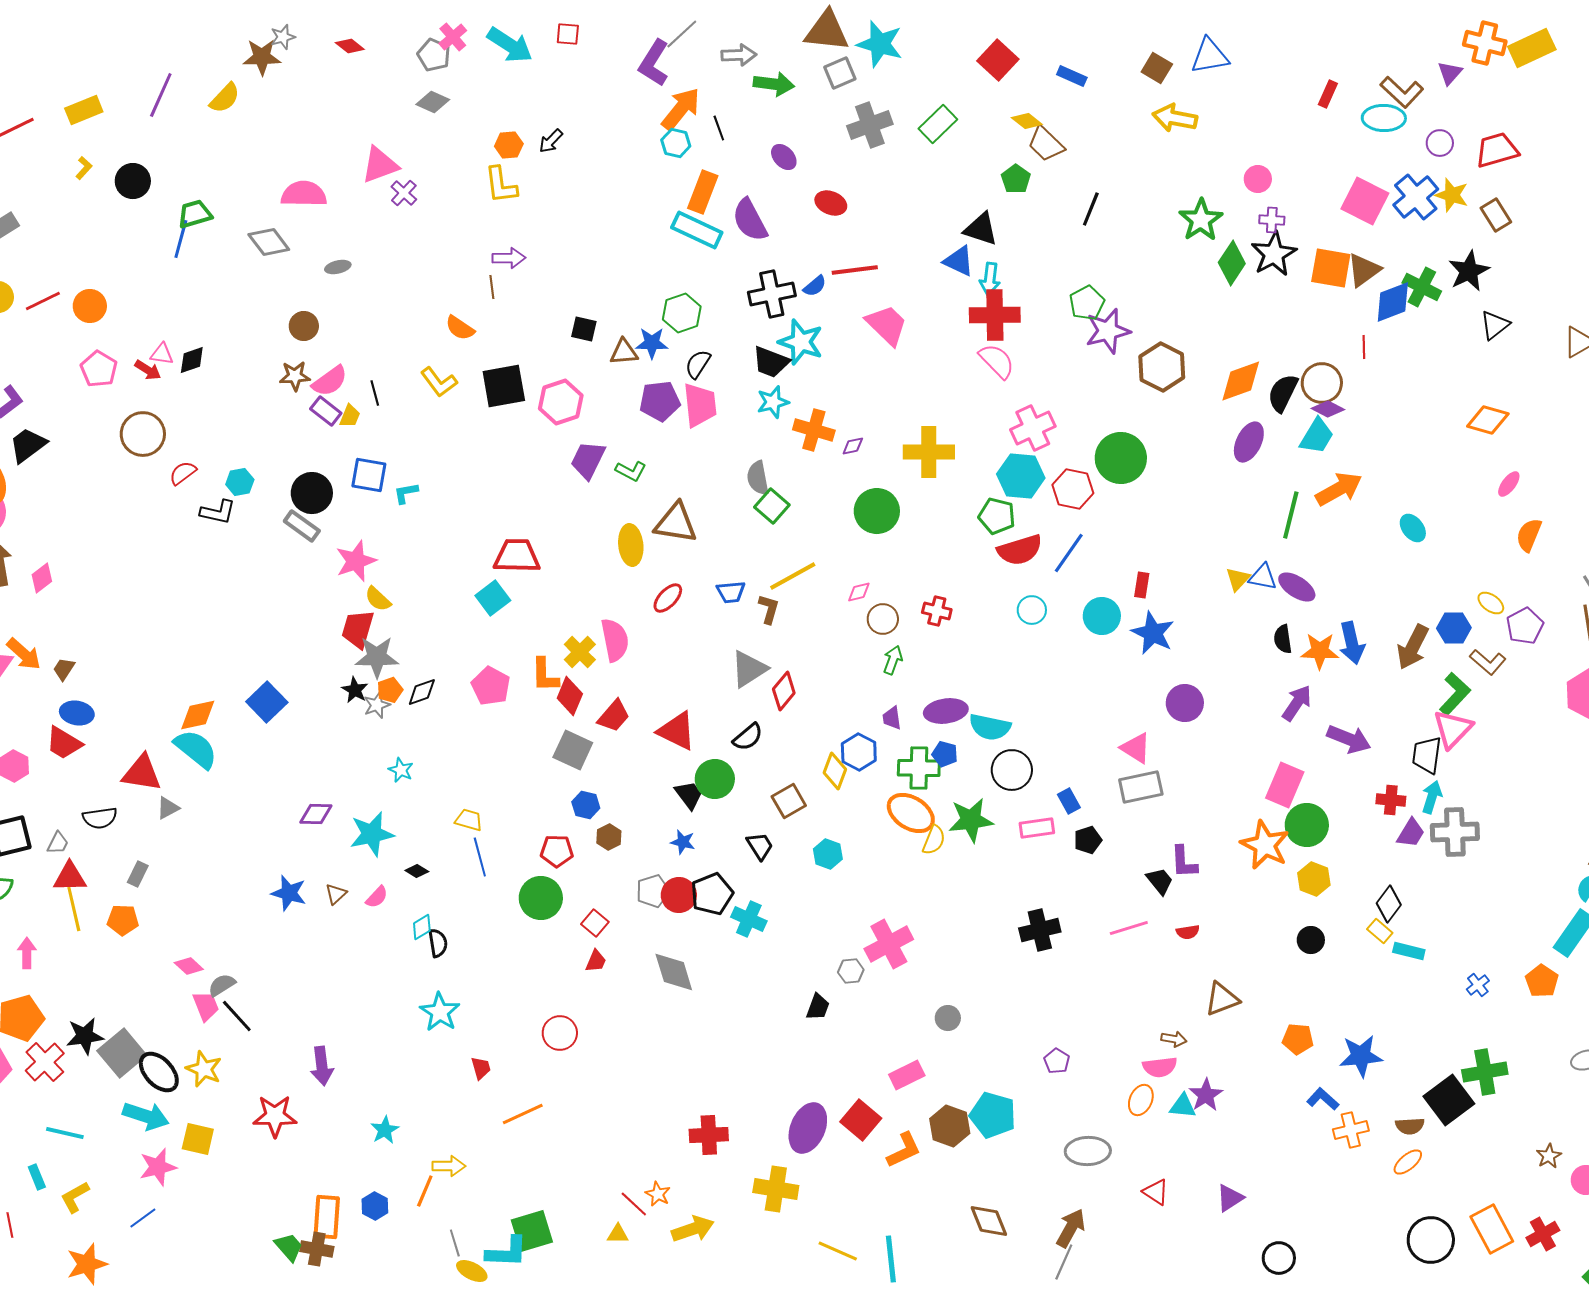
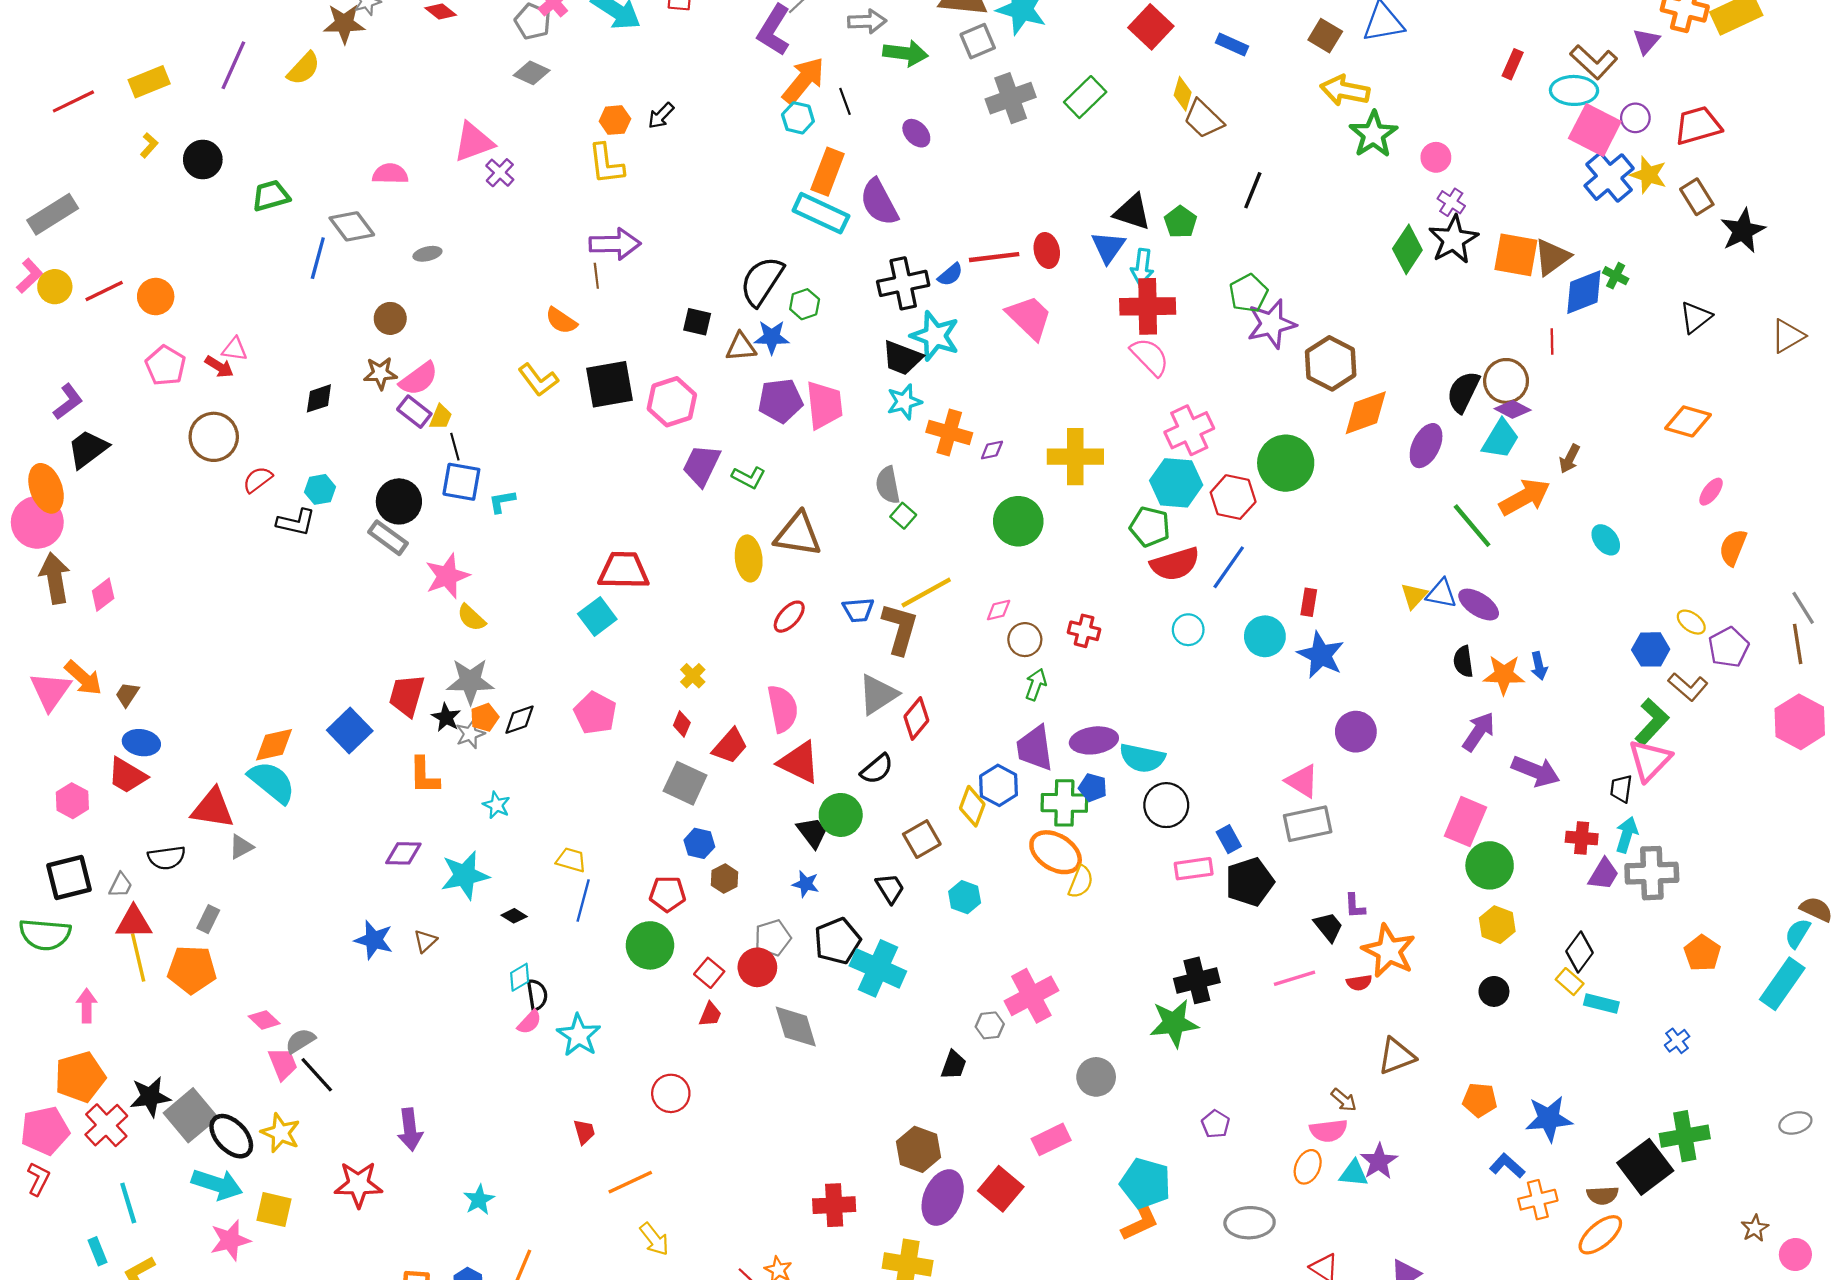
yellow diamond: (1027, 121) -> (1183, 94), turned 68
green pentagon: (1016, 179) -> (1180, 222), moved
pink semicircle: (304, 194) -> (390, 174), size x0.7
pink square: (1365, 201) -> (1595, 130), moved
red ellipse: (831, 203) -> (1047, 250), moved, turned 56
green star: (1201, 220) -> (1373, 134), moved
purple cross: (1272, 220) -> (1451, 202), turned 30
blue line: (181, 239) -> (318, 258), moved
purple arrow: (509, 258) -> (615, 244), size x1.4
blue triangle: (959, 261) -> (1108, 247), turned 40
black star: (1469, 271) -> (1743, 231), moved
green cross: (1422, 287) -> (1616, 276), size x0.6
green hexagon: (682, 313) -> (805, 304), size x0.7
black diamond: (192, 360) -> (319, 398), moved
black semicircle: (698, 364) -> (762, 281), moved, size x1.6
orange diamond: (1241, 381) -> (1366, 413), moved
black line: (375, 393) -> (455, 447), moved
green square: (772, 506) -> (903, 516), size x0.7
green line: (1291, 515) -> (1472, 526), turned -54
brown L-shape: (769, 609) -> (900, 629), size x1.6
red trapezoid: (358, 629) -> (407, 695), moved
pink semicircle: (615, 640) -> (783, 709), moved
blue arrow: (1352, 643) -> (1539, 666), size x0.6
brown arrow: (1413, 647) -> (1570, 459), moved, size x0.6
yellow cross: (580, 652) -> (693, 676), size x0.7
orange L-shape: (545, 675) -> (424, 776), moved
red diamond: (570, 696) -> (682, 724), size x0.6
purple trapezoid: (892, 718) -> (1035, 748), size x1.8
black trapezoid: (1427, 755) -> (1621, 789), size x0.7
green star: (971, 820) -> (1174, 1023), moved
black pentagon: (1088, 840) -> (1250, 882), size x1.6
orange star: (1265, 845) -> (1389, 951), moved
blue line: (480, 857) -> (583, 900), turned 30
purple L-shape: (1184, 862) -> (1355, 906), size x0.7
red circle: (679, 895) -> (757, 967), moved
pink semicircle: (377, 897) -> (529, 1022), moved
cyan cross: (749, 919) -> (878, 968), size x1.4
orange pentagon: (123, 920) -> (192, 970), size x1.4
orange pentagon: (1542, 981) -> (1702, 953), moved
cyan star: (440, 1012) -> (579, 1035), moved
gray circle: (948, 1018) -> (1096, 1077), size x1.4
brown arrow: (1174, 1039) -> (1344, 1100), turned 30
brown hexagon: (950, 1126) -> (919, 1149), moved
cyan line: (65, 1133) -> (128, 1203), turned 60
orange L-shape: (904, 1150) -> (1140, 1222), moved
orange ellipse: (1408, 1162) -> (1600, 1235), size x1.4
yellow arrow: (449, 1166) -> (654, 1239), moved, turned 52

